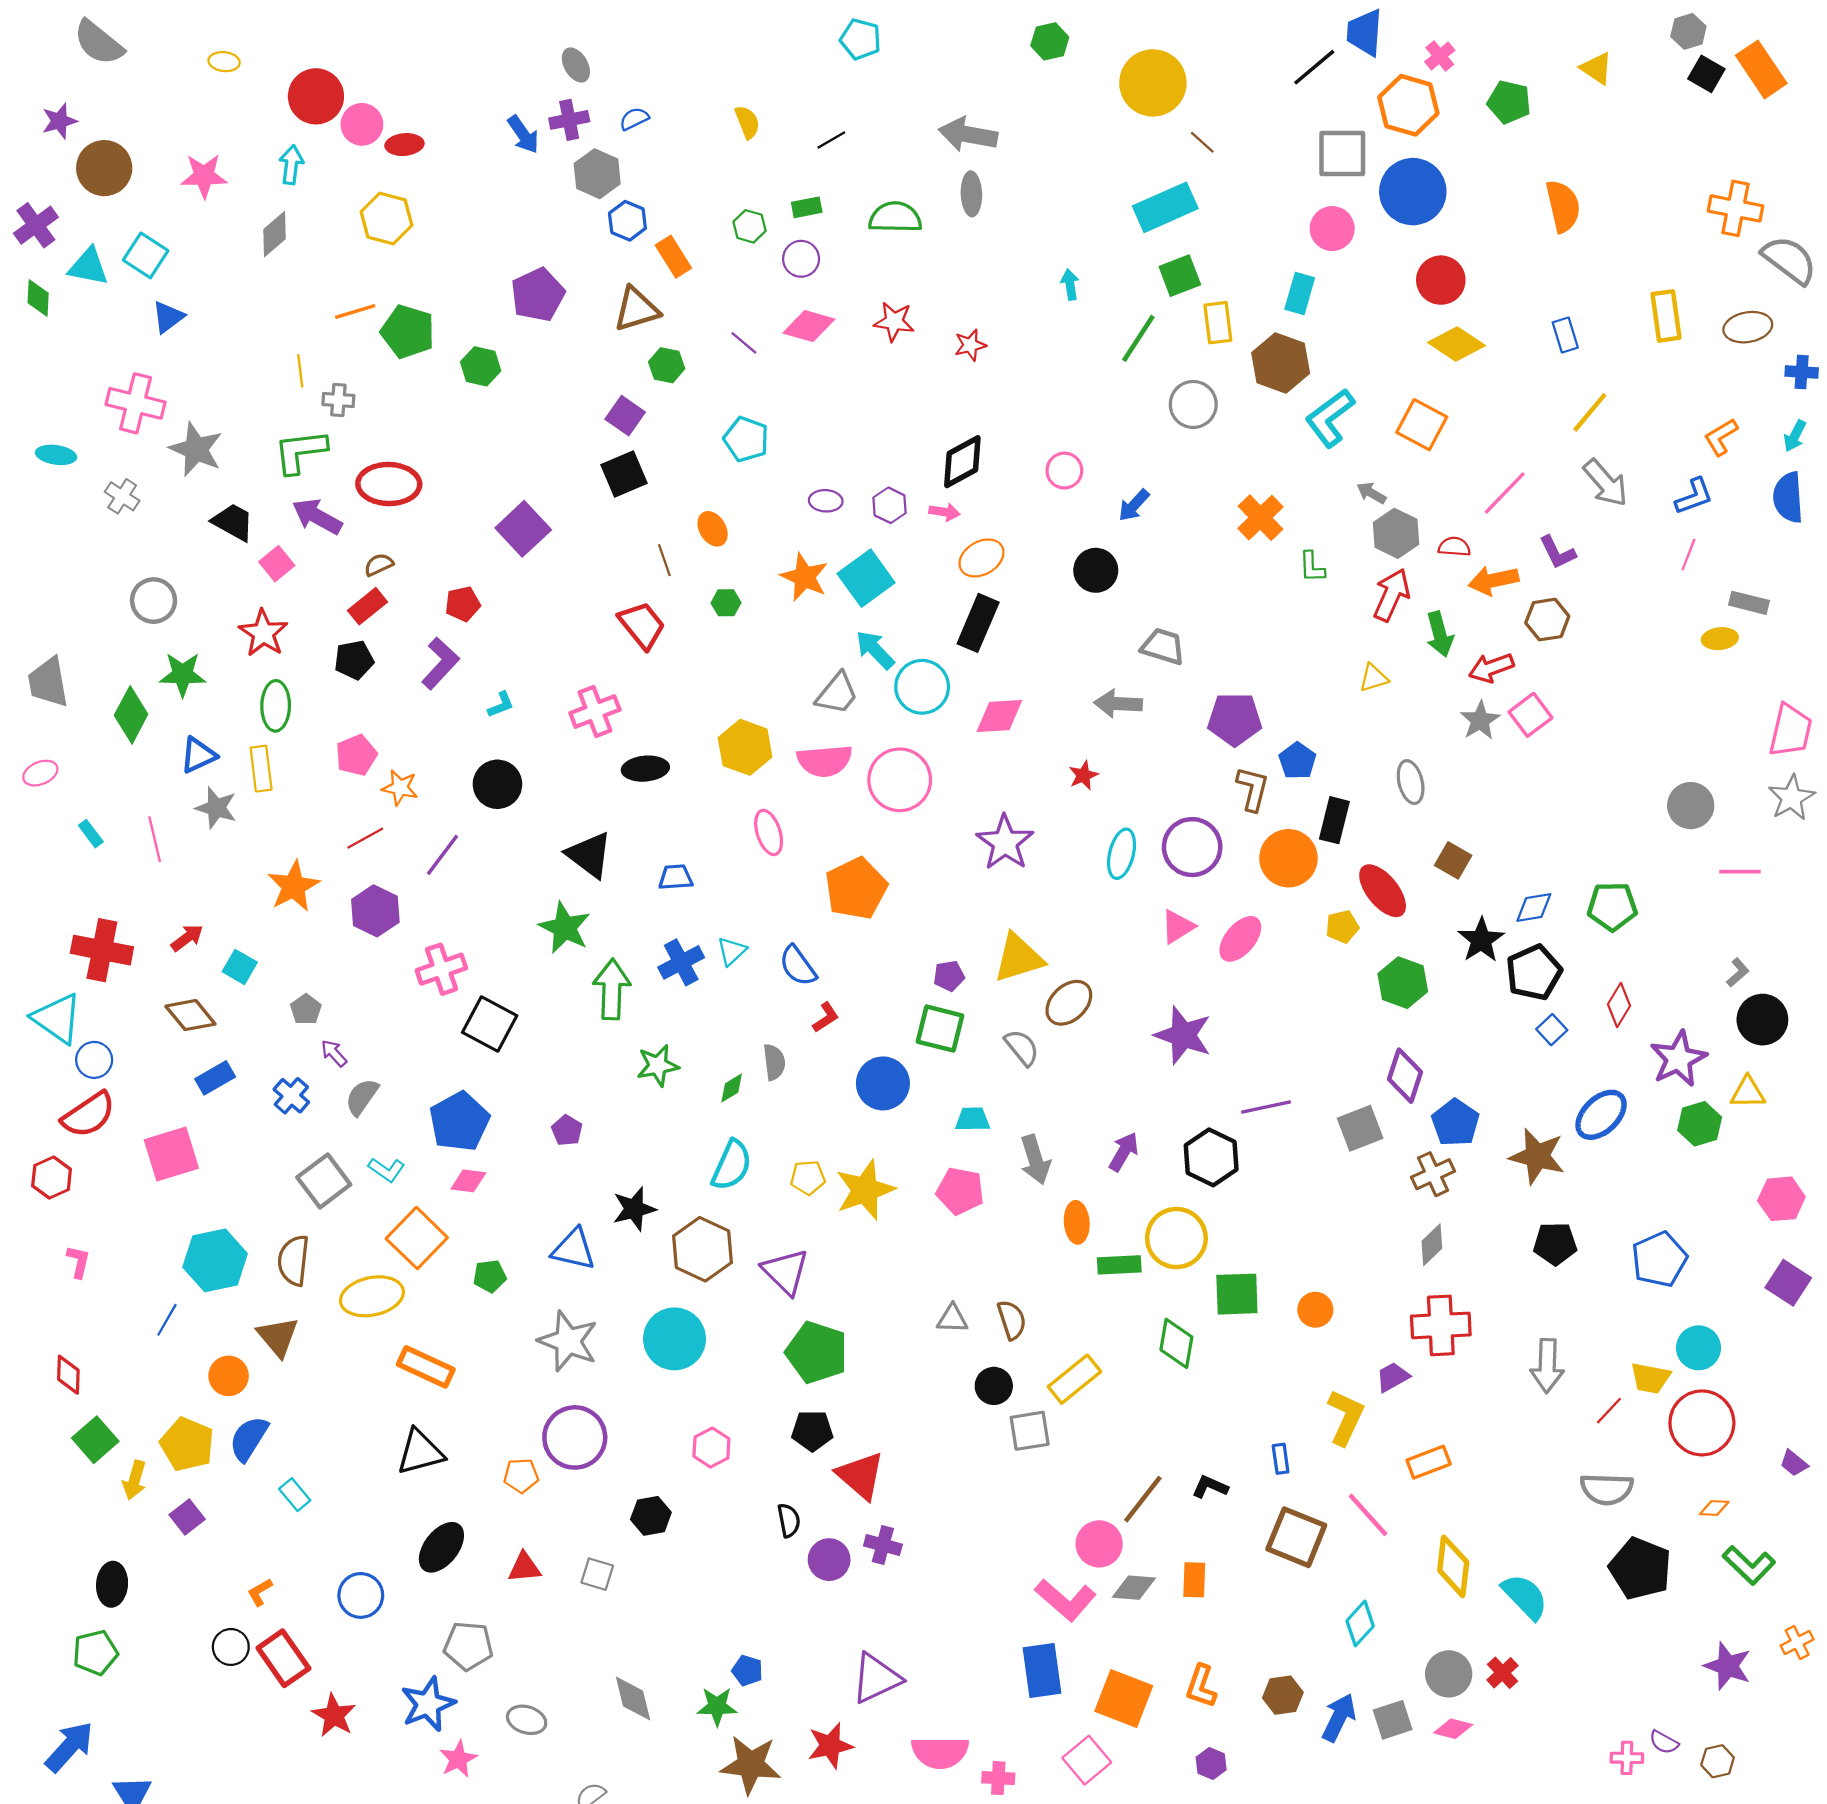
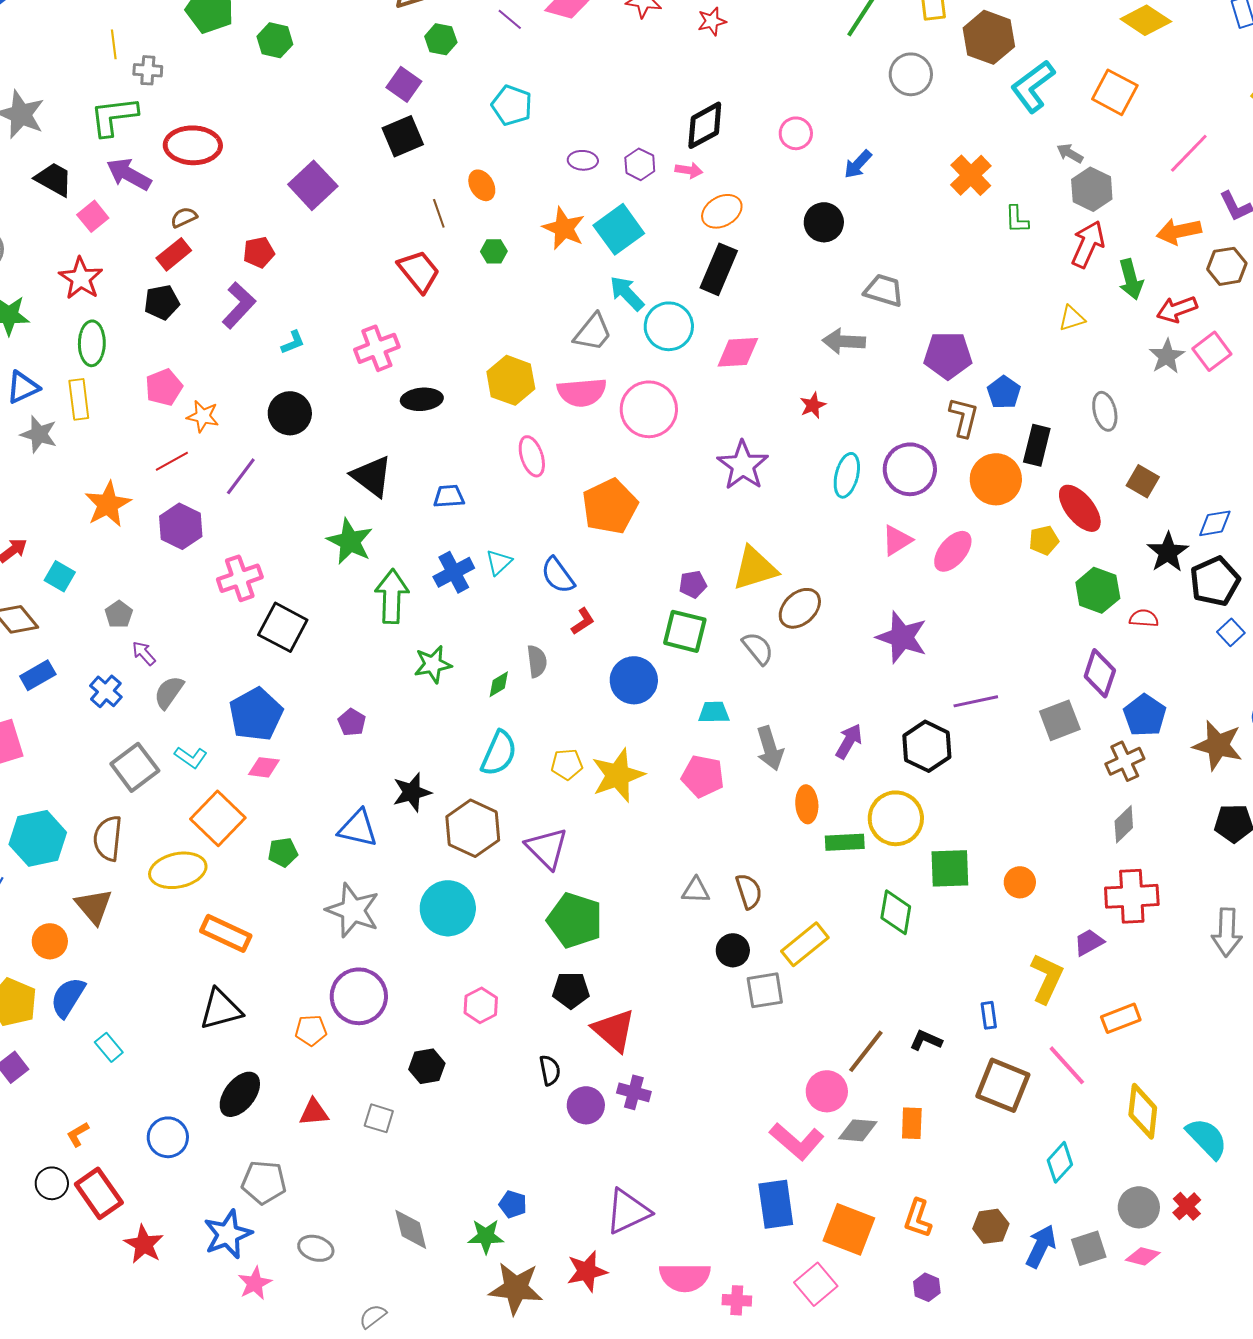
red semicircle: (1454, 547) -> (1144, 618), moved

